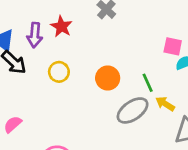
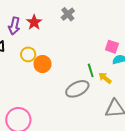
orange circle: (108, 78) -> (42, 64), moved
yellow arrow: (165, 104) -> (105, 78), moved

